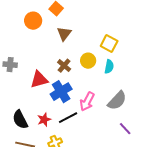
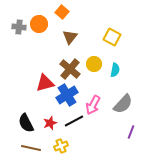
yellow square: (109, 44) -> (112, 37), moved
gray cross: (10, 65) -> (19, 27), moved
brown cross: (64, 66) -> (70, 69), size x1.5
purple line: (125, 129) -> (131, 132), turned 64

